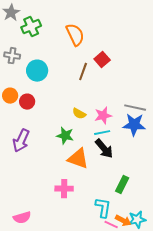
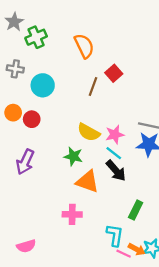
yellow semicircle: (79, 114) -> (89, 132), size x1.5
cyan line: (102, 133) -> (114, 153), turned 49

